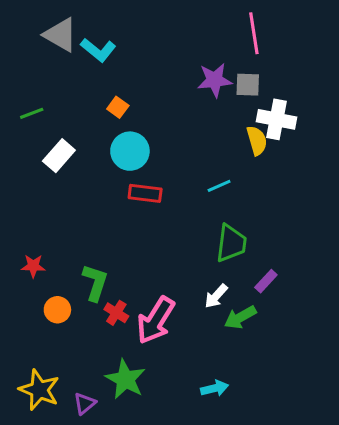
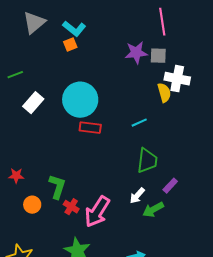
gray triangle: (60, 35) -> (34, 23), turned 50
cyan L-shape: (98, 50) -> (74, 29), moved
orange square: (118, 107) -> (70, 45), moved, turned 32
cyan circle: (130, 151) -> (80, 100), size x1.4

